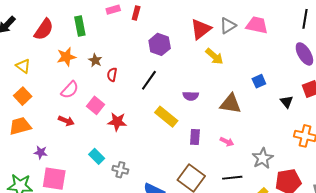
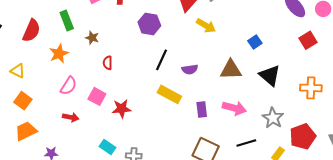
brown star: (95, 60) -> (92, 38), moved
black line: (149, 80) -> (162, 60), moved
black triangle: (287, 102) -> (270, 75), moved, size x1.6
pink arrow: (227, 142) -> (234, 108), size x1.6

